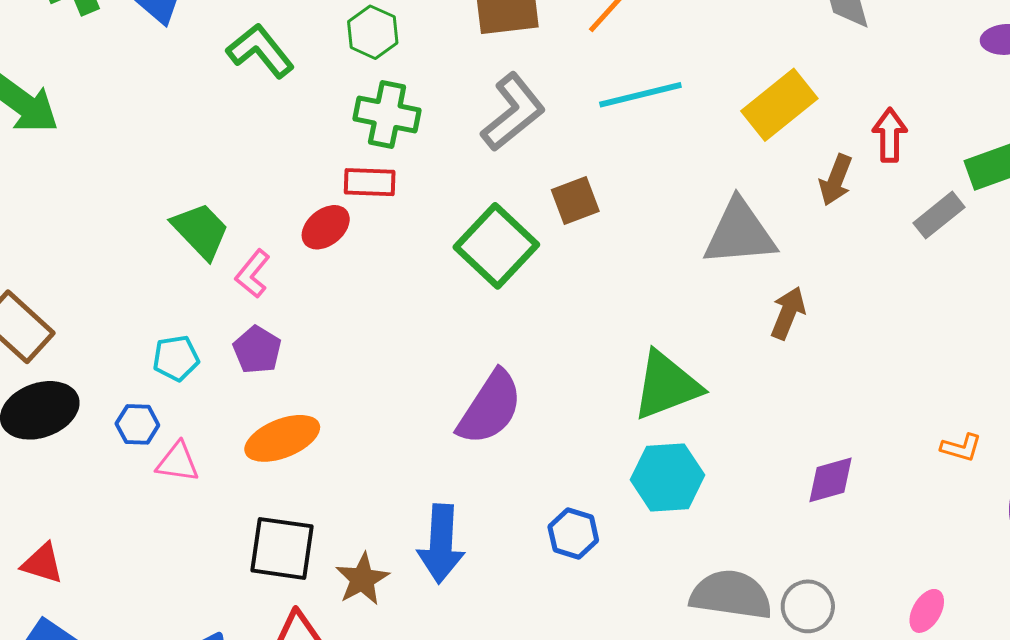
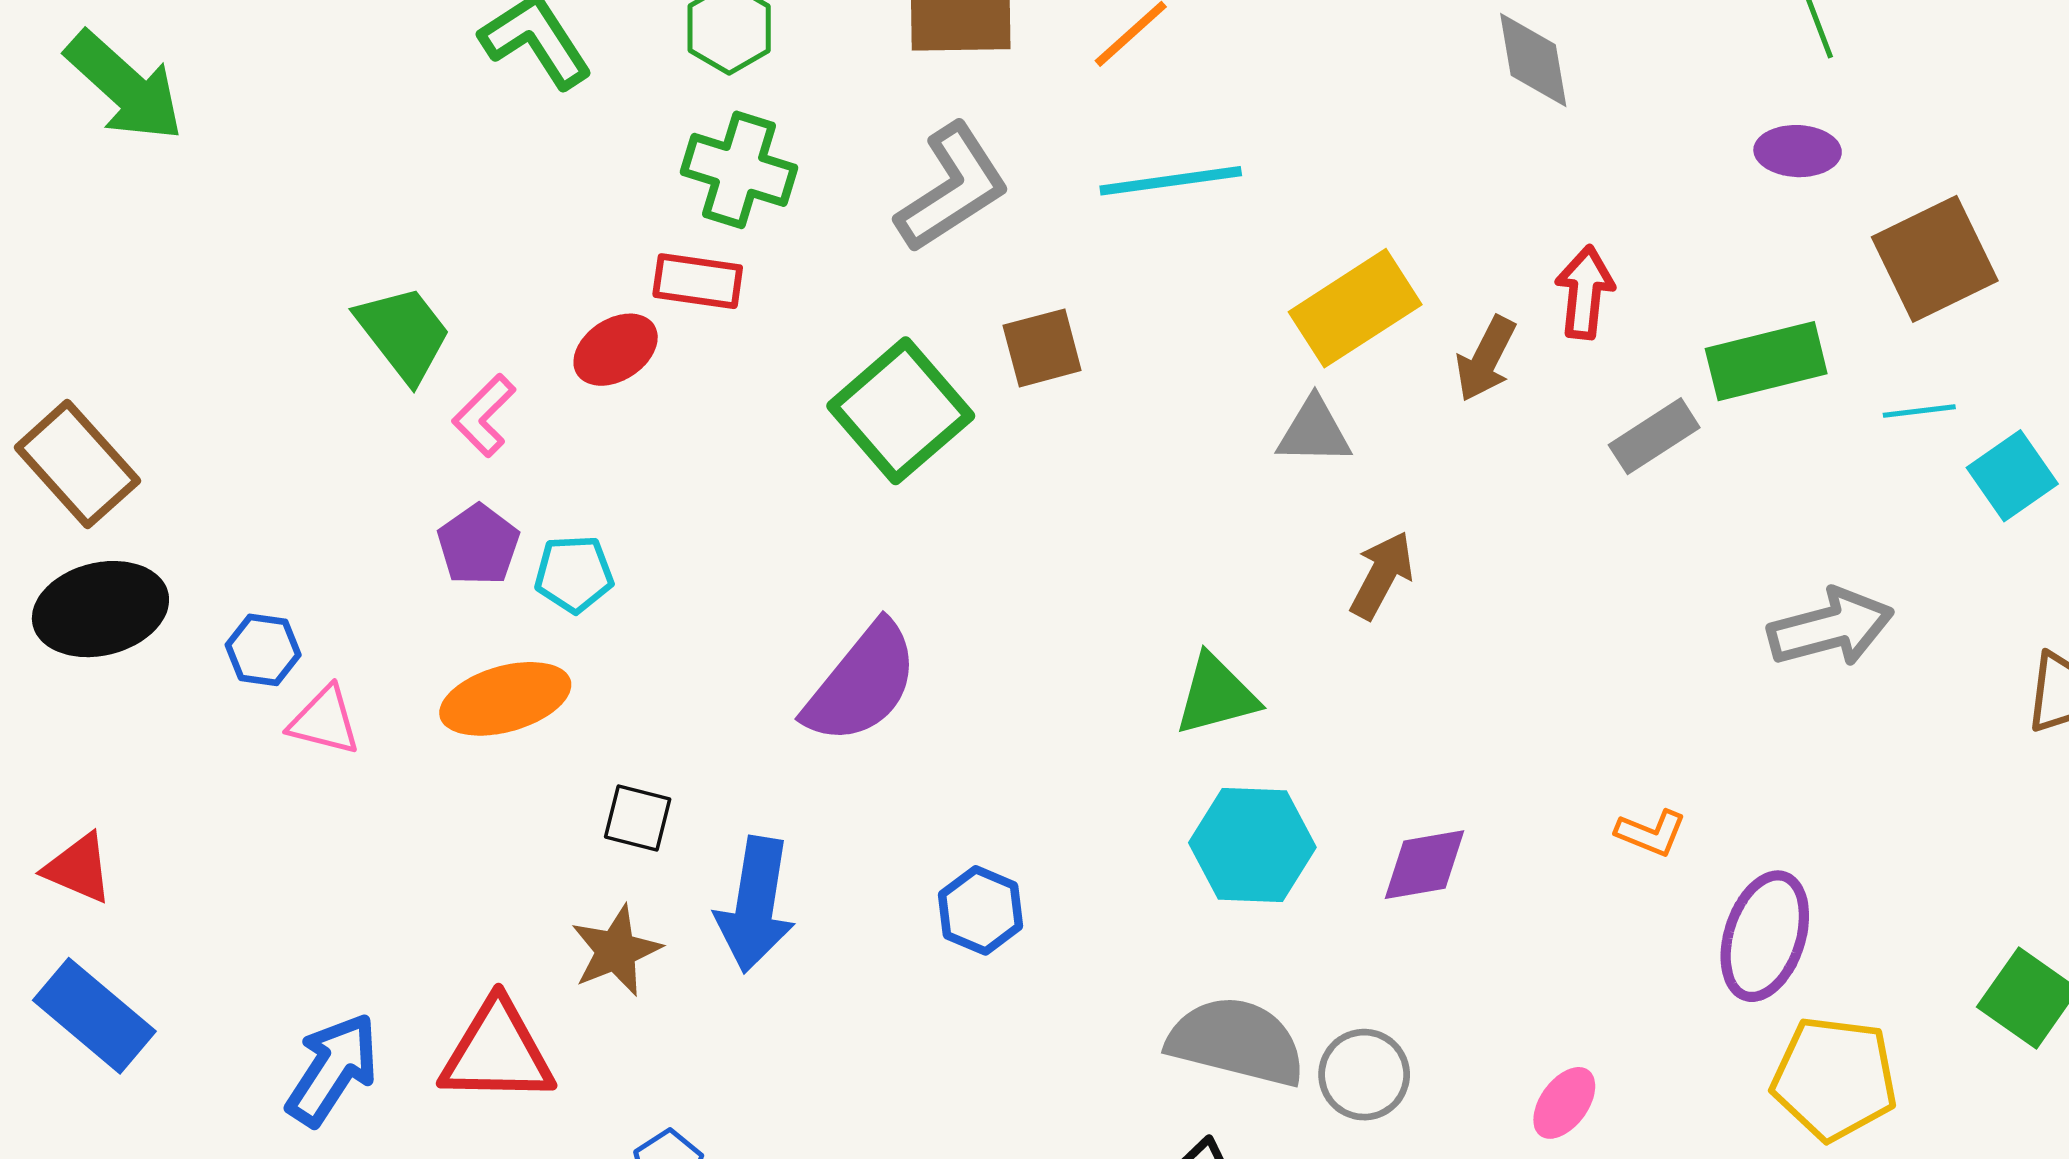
yellow rectangle: (779, 105) -> (1355, 308), moved
gray triangle: (740, 233) -> (1314, 432), size x0.6
cyan pentagon: (176, 358) -> (574, 574), moved
green triangle: (666, 385) -> (1216, 695), moved, size x0.7
cyan hexagon: (667, 477) -> (1252, 845), moved
black square: (282, 548) -> (638, 818), moved, size x0.6

